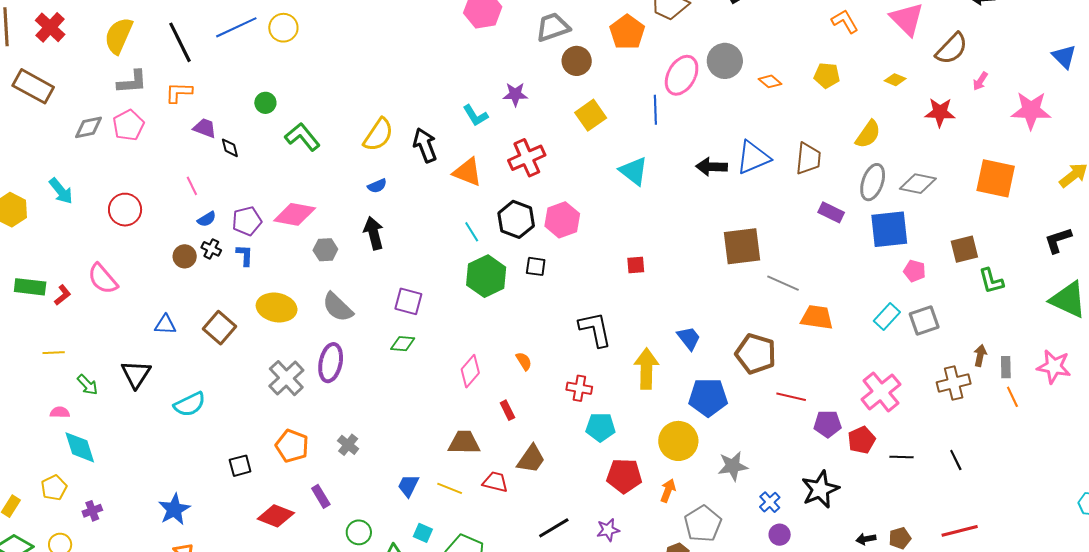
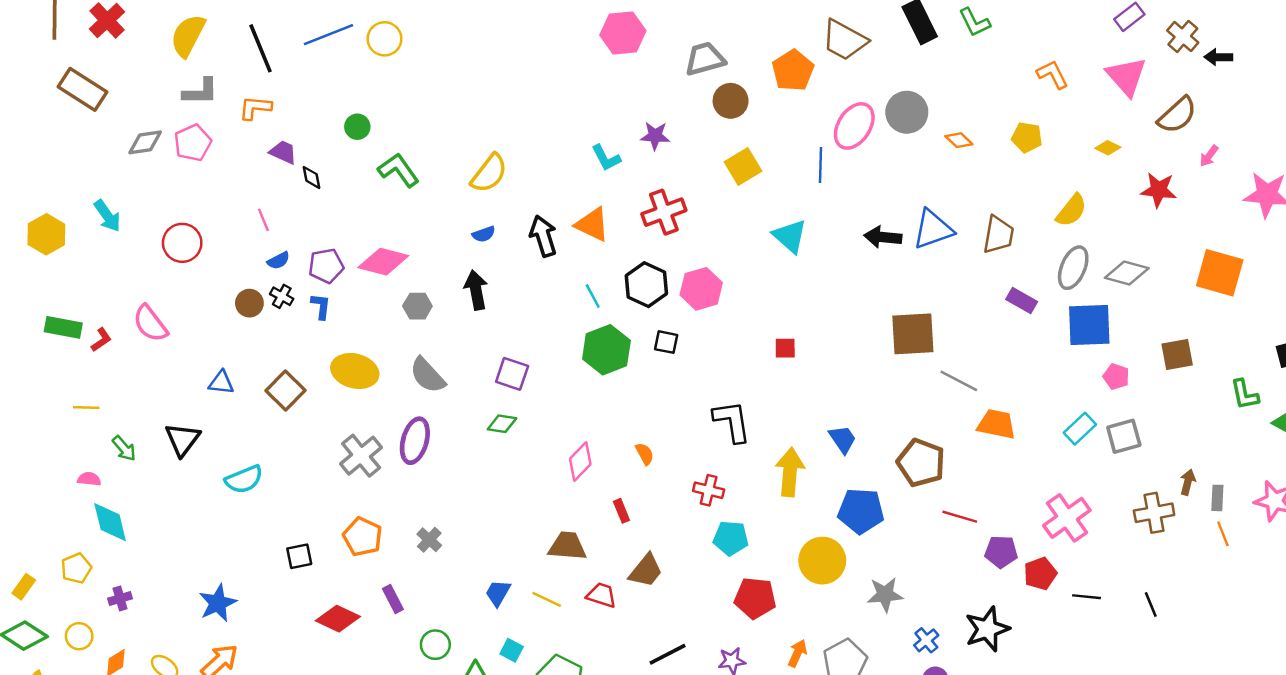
black arrow: (425, 145) -> (543, 236), moved
green L-shape: (991, 281) -> (1245, 395), moved
orange arrow: (668, 491) -> (797, 653), moved

